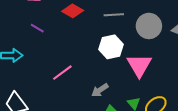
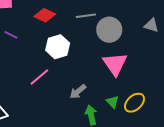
gray circle: (149, 26) -> (109, 30), moved
white hexagon: (111, 47) -> (58, 47), moved

